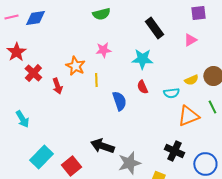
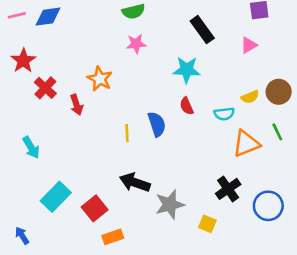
pink star: (103, 50) -> (136, 44), moved
yellow line: (96, 80) -> (127, 133), moved
black cross: (174, 151) -> (228, 189), turned 30

